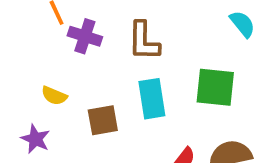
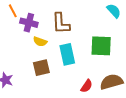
yellow semicircle: (54, 96) -> (40, 42), moved

